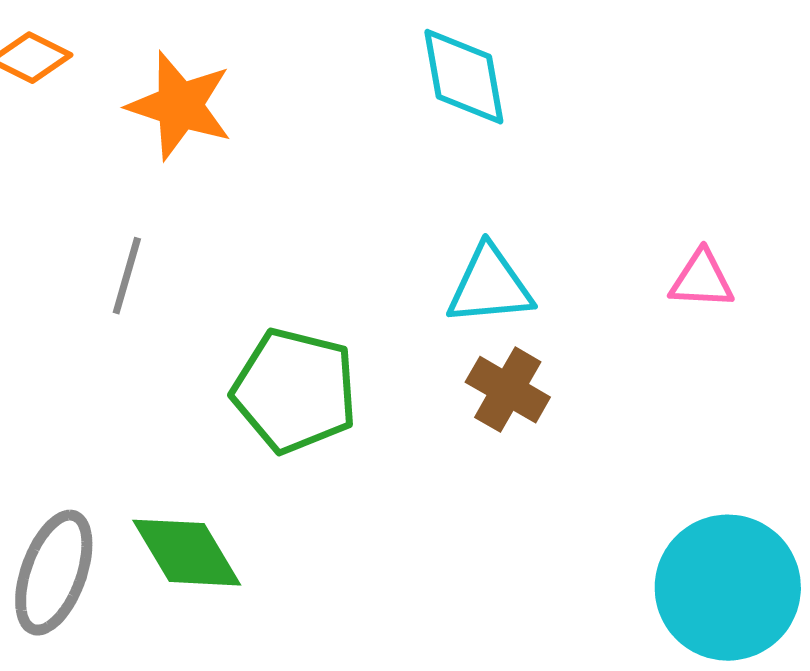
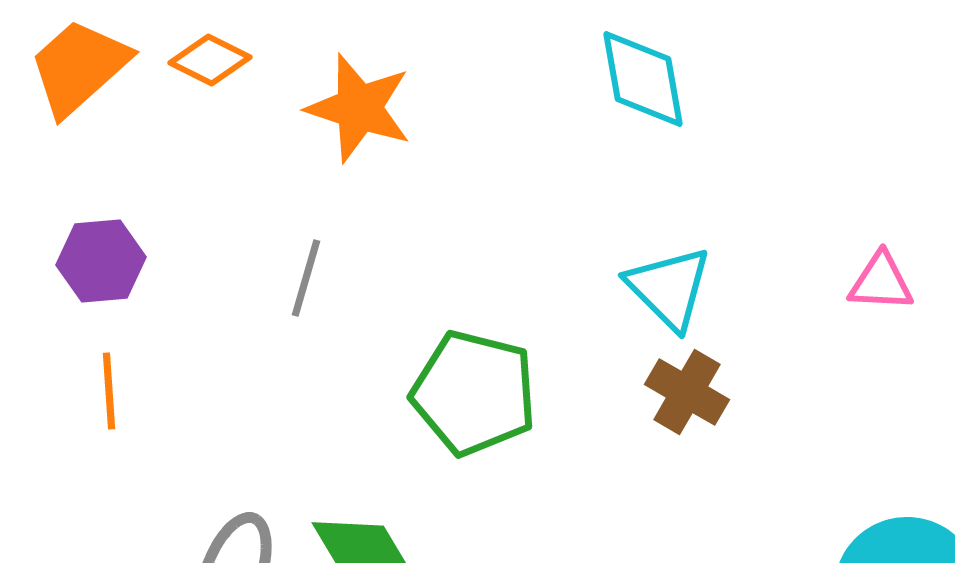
cyan triangle: (490, 286) -> (669, 288), turned 50

